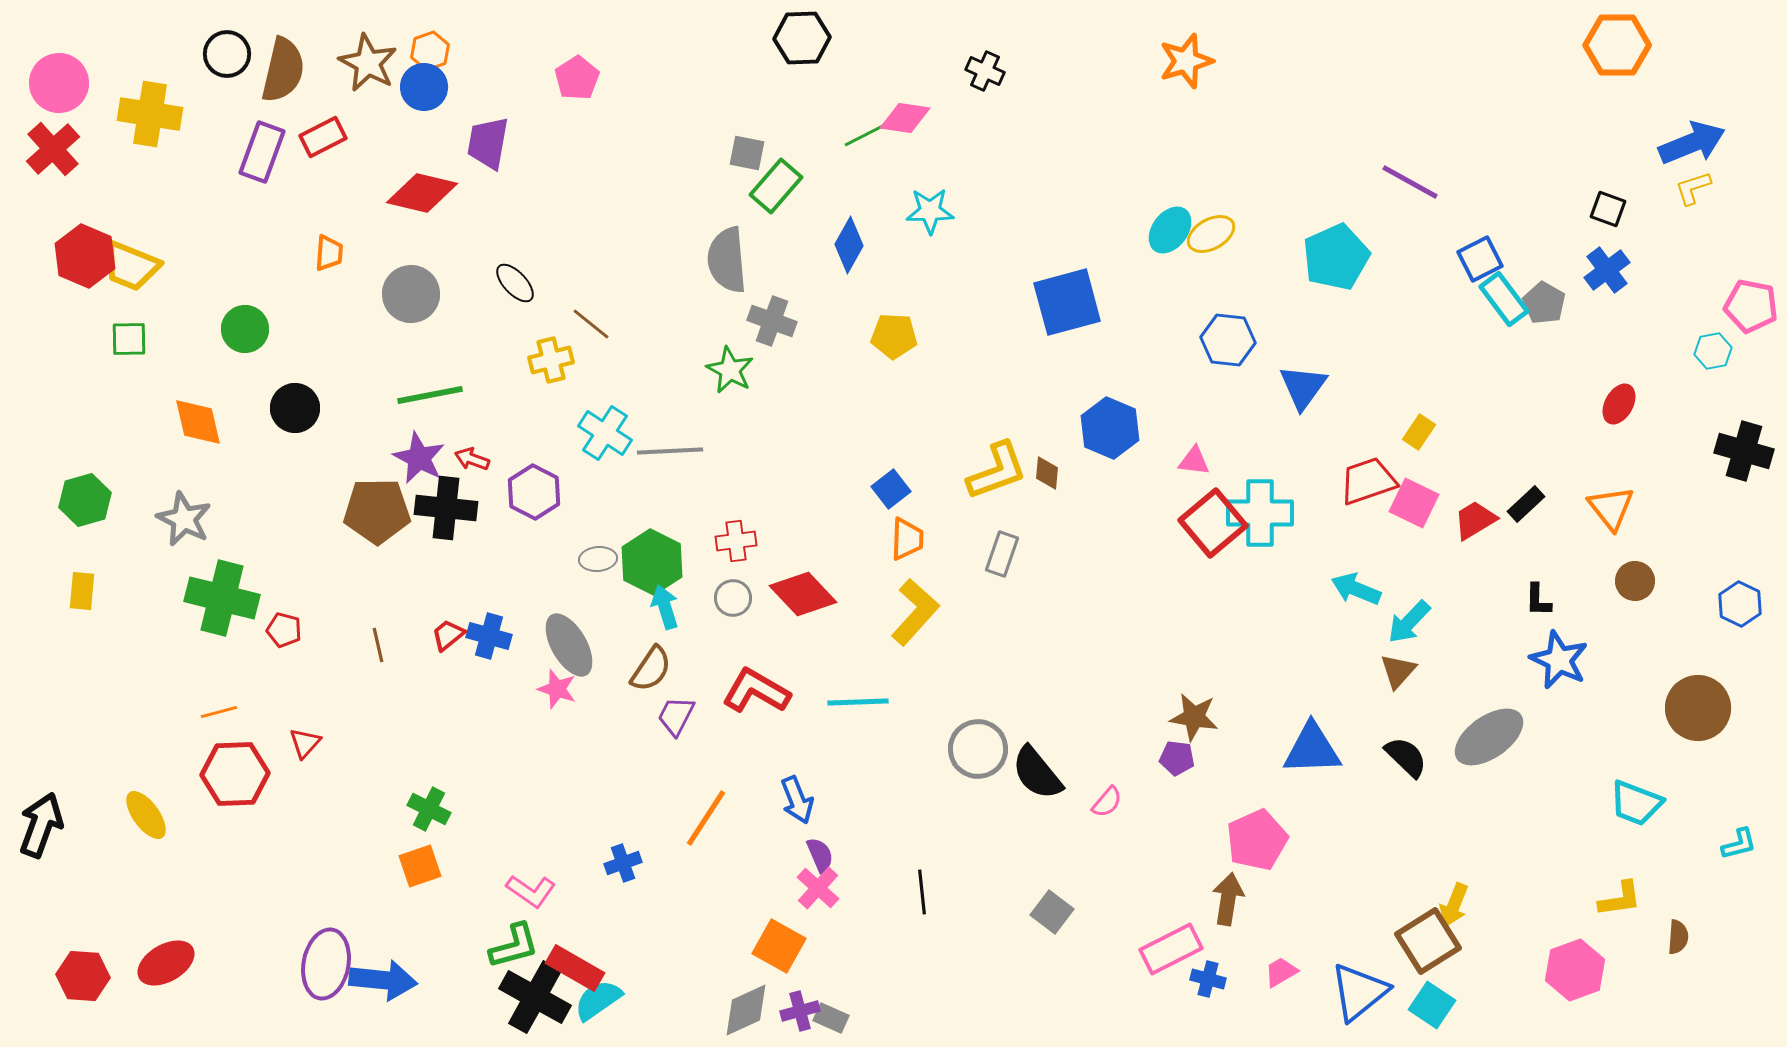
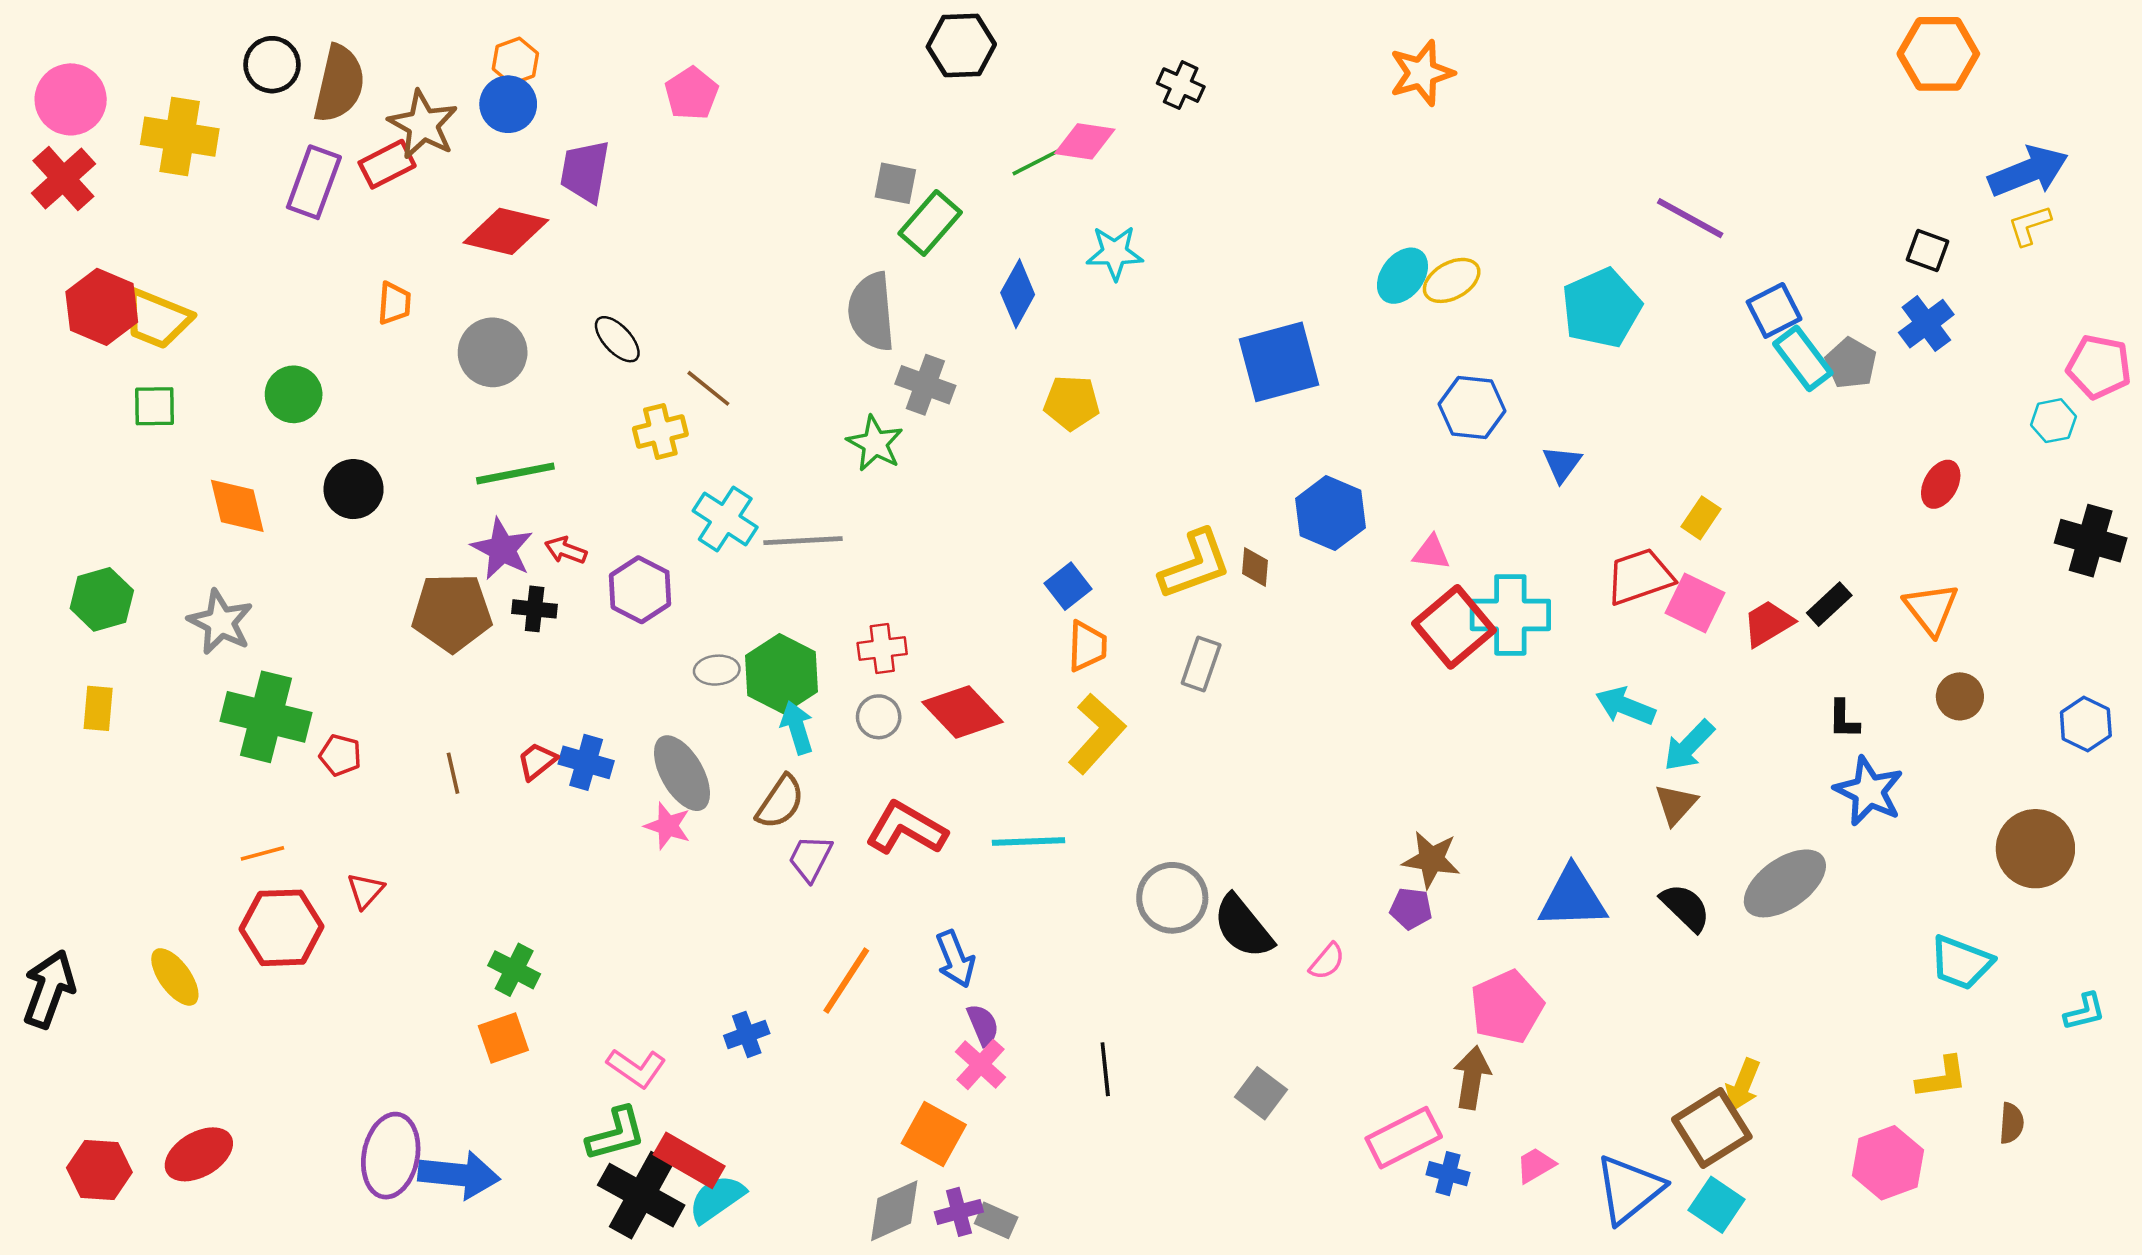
brown star: (368, 63) -> (423, 125), moved
blue triangle: (1303, 387) -> (1562, 464), size x0.7
black cross: (446, 508) -> (535, 609), size x0.6

